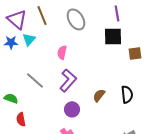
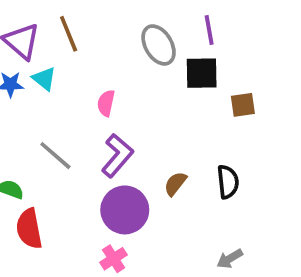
gray ellipse: (76, 19) -> (159, 45), moved
cyan triangle: (29, 39) -> (44, 79), turned -32
purple circle: (72, 109) -> (125, 210), size x1.6
red semicircle: (21, 119) -> (29, 229), size x1.5

